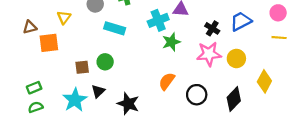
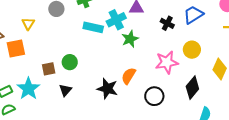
cyan rectangle: (115, 28) -> (93, 27), moved
pink star: (209, 54) -> (167, 62), moved
black circle: (197, 95) -> (154, 96), moved
cyan star: (75, 100) -> (28, 89), moved
black star: (128, 104) -> (107, 89), moved

